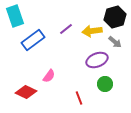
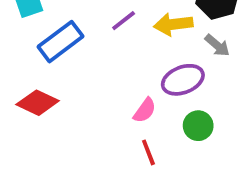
pink semicircle: (49, 76) -> (145, 110), moved
red diamond: (26, 92) -> (38, 103), moved

